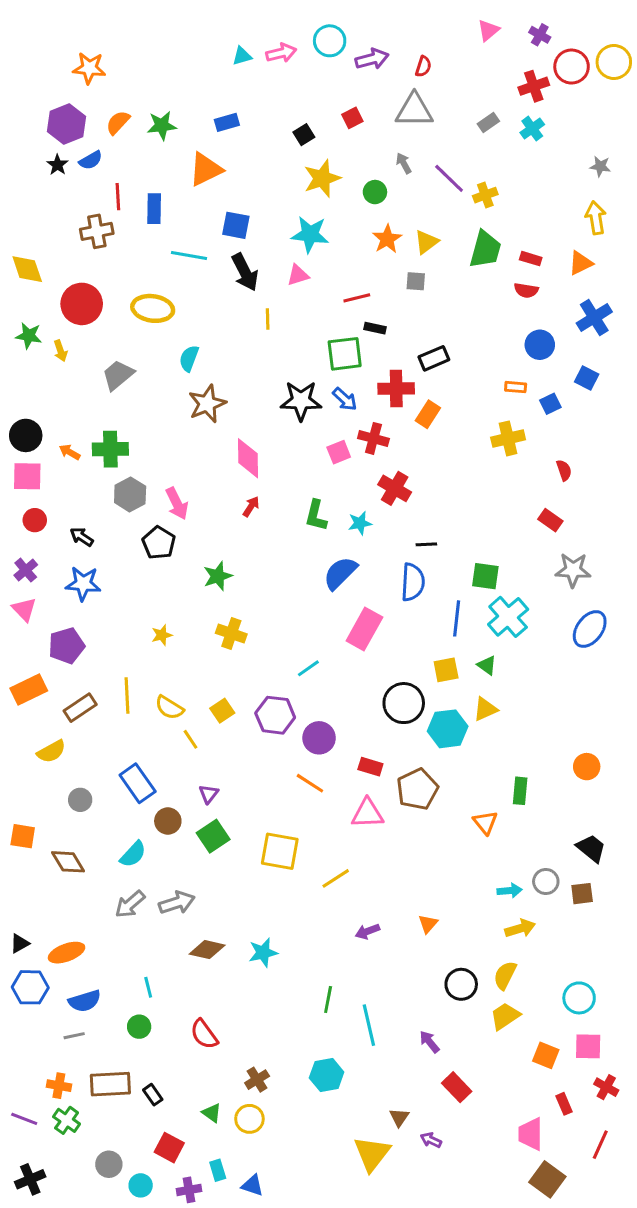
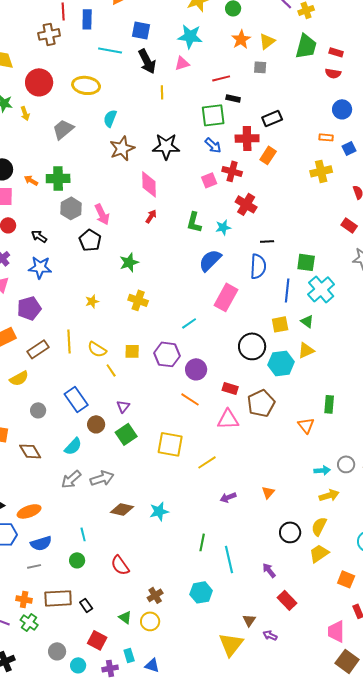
black star: (301, 401) -> (166, 146), moved
yellow square: (222, 711) -> (132, 351), turned 35

